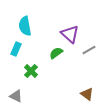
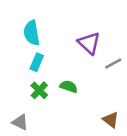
cyan rectangle: (16, 49) -> (37, 62), moved
green semicircle: (56, 53) -> (69, 87), moved, turned 56

